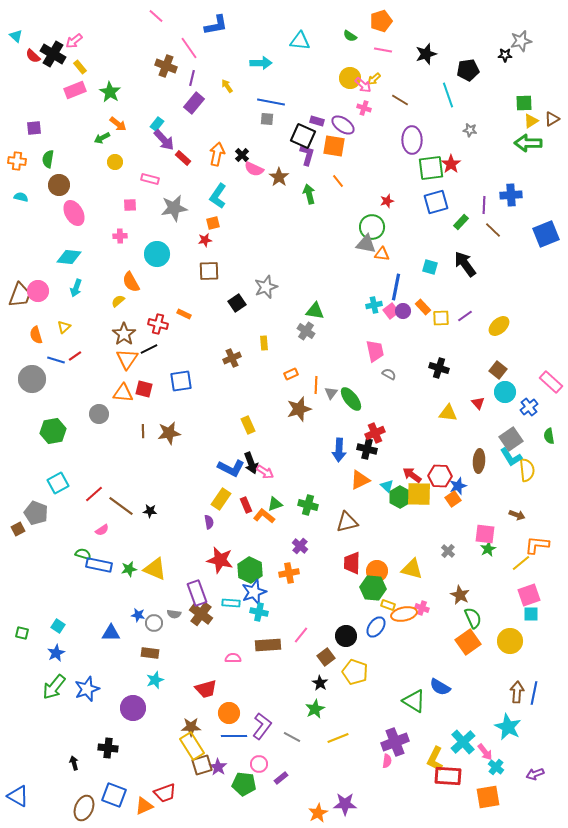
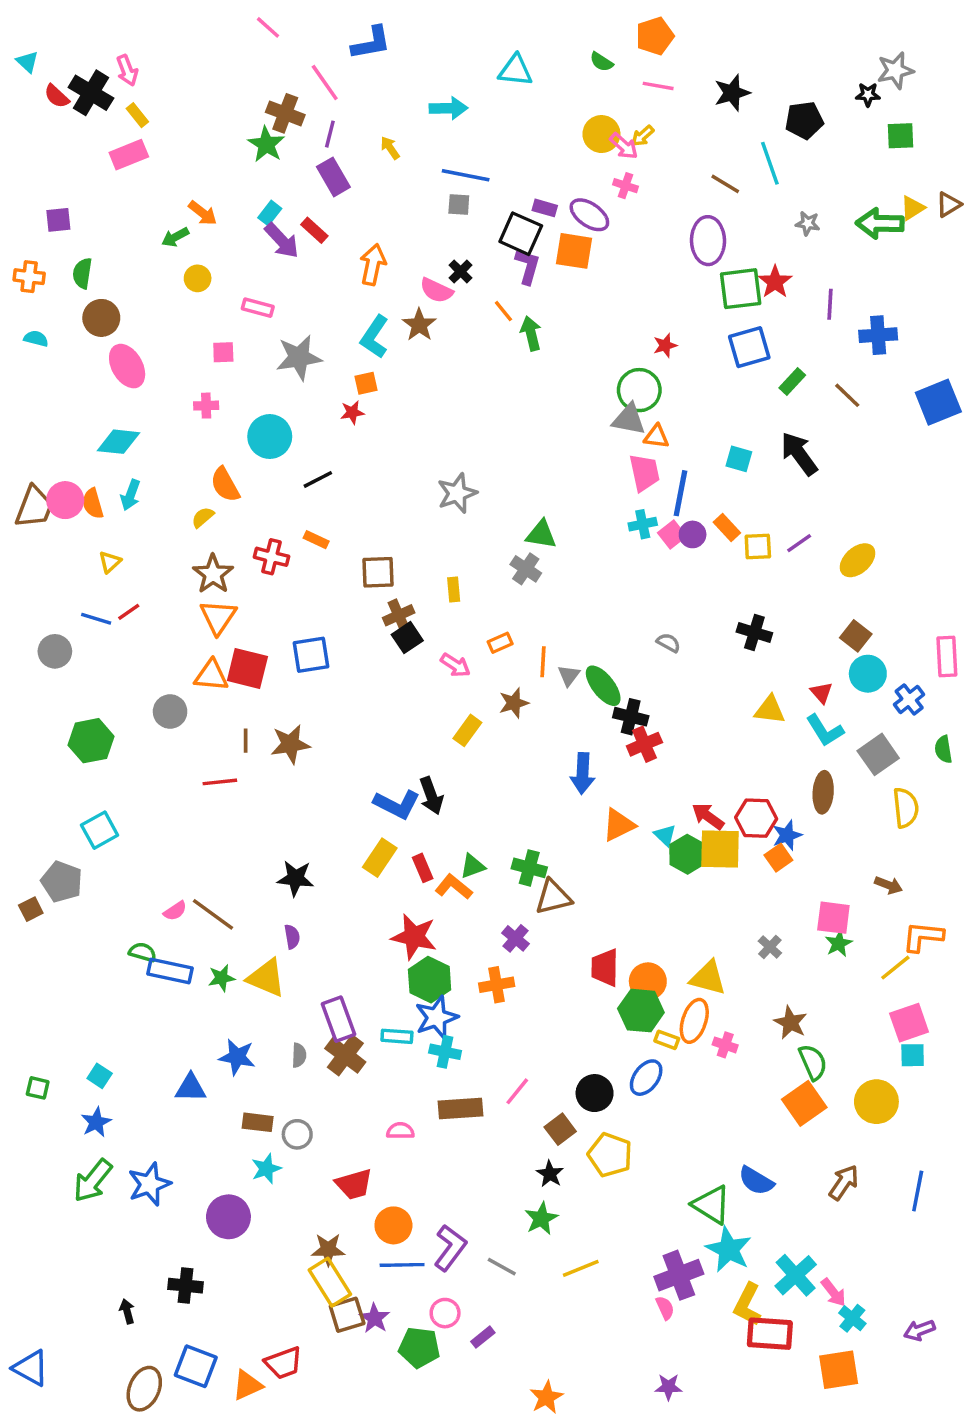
pink arrow: (74, 41) -> (127, 70), turned -72
green star: (110, 92) -> (266, 144), moved
brown line: (400, 100) -> (725, 184), moved
purple rectangle: (194, 103) -> (333, 177), turned -70
green square: (524, 103) -> (900, 136), moved
green arrow: (528, 143) -> (880, 223), moved
black cross: (242, 155) -> (461, 272), moved
red rectangle: (183, 158) -> (314, 230), moved
brown star: (279, 177) -> (419, 325), moved
orange line: (338, 181) -> (503, 311), moved
purple line: (484, 205) -> (830, 304), moved
brown square: (209, 271) -> (378, 572), moved
black square: (237, 303) -> (407, 638), moved
orange semicircle: (36, 335) -> (93, 504), moved
black line: (149, 349) -> (318, 479), moved
pink trapezoid: (375, 351) -> (644, 473), moved
gray circle: (32, 379) -> (55, 651), size x0.7
pink rectangle: (551, 382) -> (947, 657), turned 45
red square: (144, 389) -> (247, 669), size x1.4
brown star: (299, 409) -> (514, 703), size x0.7
yellow rectangle: (248, 425) -> (467, 730), moved, turned 60
black cross: (367, 449) -> (631, 717), moved
cyan L-shape: (511, 457) -> (825, 730), moved
pink arrow: (265, 472) -> (455, 665), moved
red line: (94, 494) -> (220, 782), moved, turned 36
brown line: (121, 506) -> (213, 914), moved
black star: (150, 511) -> (296, 878), moved, size x1.5
purple semicircle: (209, 522) -> (292, 937), moved
brown triangle: (347, 522) -> (553, 897), moved
red star: (220, 560) -> (414, 937), moved
gray semicircle: (174, 614) -> (299, 1055), turned -96
orange ellipse: (404, 614) -> (694, 1021), moved, turned -60
blue star: (138, 615) -> (237, 1057), size x1.5
gray circle: (154, 623) -> (297, 1134), moved
brown arrow: (517, 692) -> (844, 1182), moved, turned 30
cyan star: (508, 727) -> (729, 1249), moved
pink semicircle: (387, 761) -> (665, 1308), turned -32
purple star: (345, 804) -> (668, 1387), moved, size x0.7

